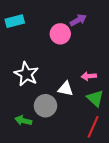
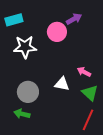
white star: (26, 74) -> (25, 47), moved, turned -30
pink arrow: (89, 76) -> (84, 72), turned 32
gray circle: (45, 106) -> (28, 92), moved

